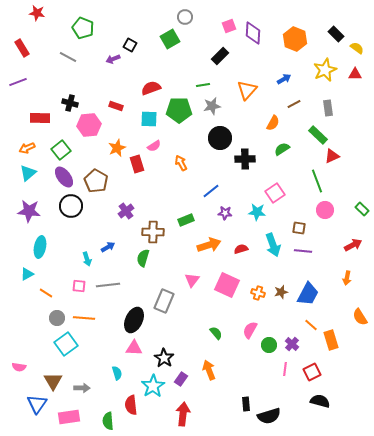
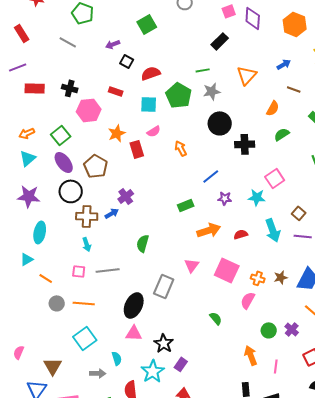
green square: (170, 39) -> (147, 24), moved
black square: (130, 45) -> (127, 61), moved
brown line: (294, 104) -> (294, 89), turned 48
green pentagon: (179, 110) -> (179, 95), turned 30
red rectangle: (40, 118) -> (35, 88), moved
brown square: (299, 228) -> (299, 213), turned 32
brown cross: (153, 232) -> (87, 216), moved
blue arrow: (108, 247) -> (112, 213), moved
pink semicircle: (250, 330) -> (248, 300), moved
cyan square: (66, 344) -> (85, 338), moved
pink semicircle: (19, 367) -> (19, 352), turned 104
pink line: (285, 369) -> (276, 366), moved
orange arrow: (209, 370) -> (251, 355), moved
gray arrow: (82, 388) -> (98, 373), moved

